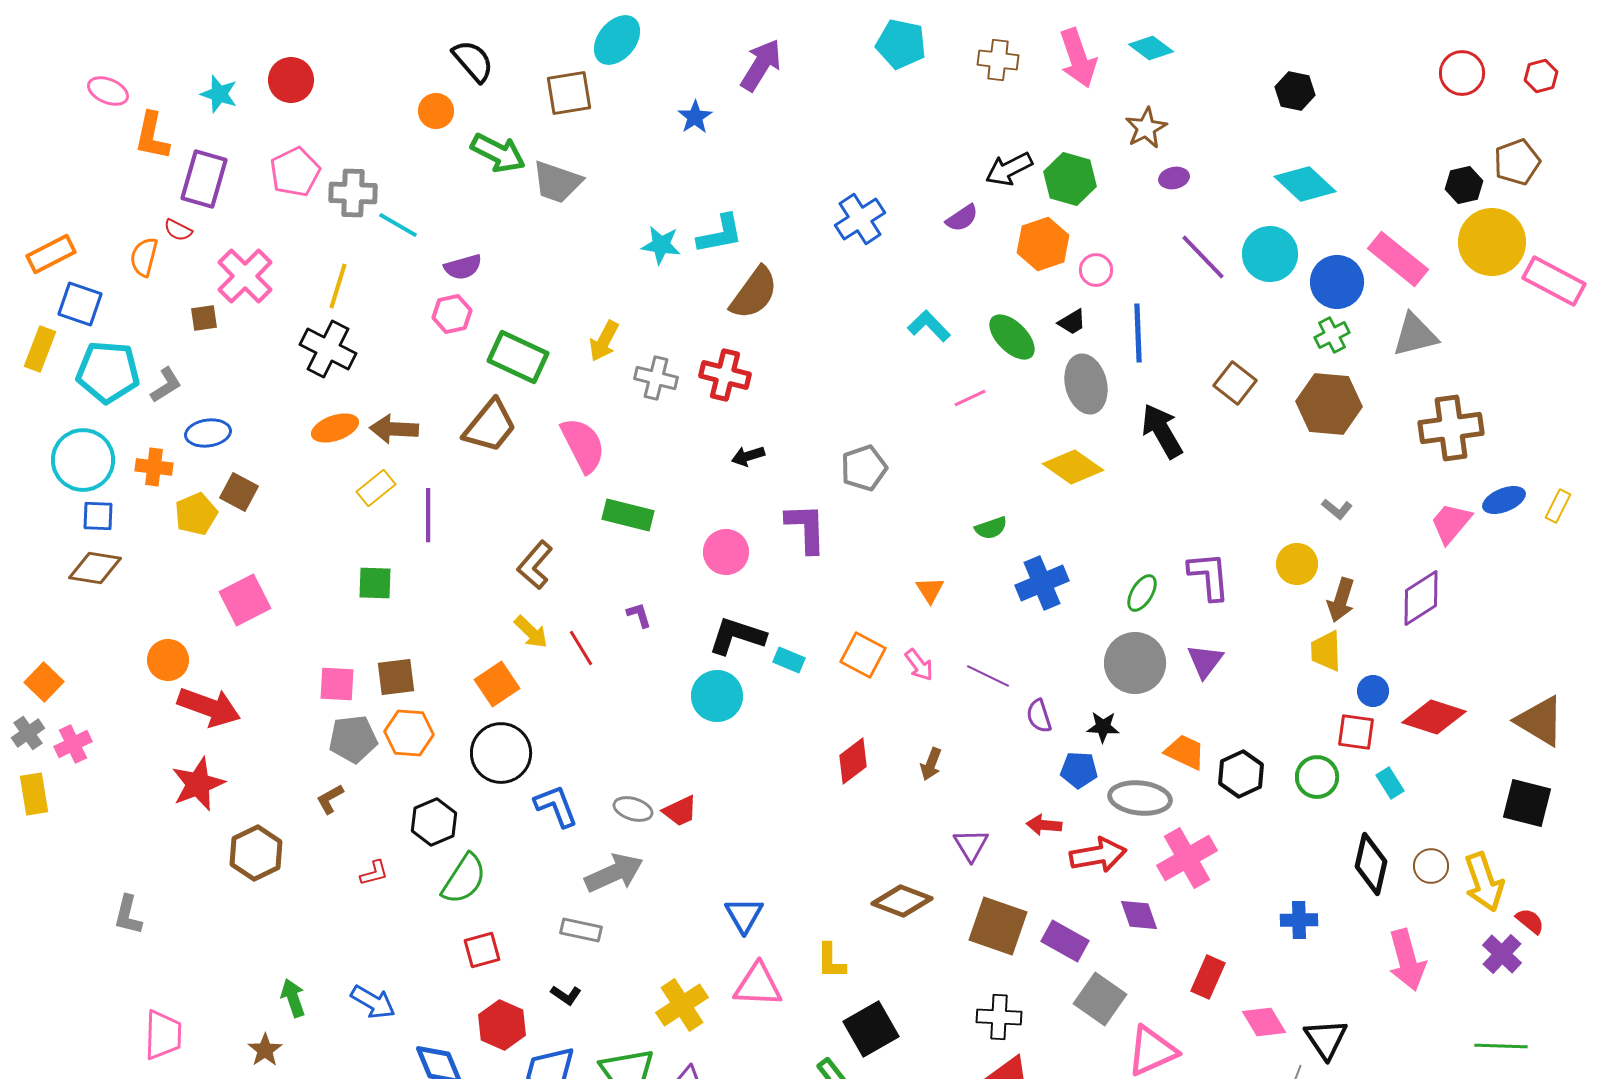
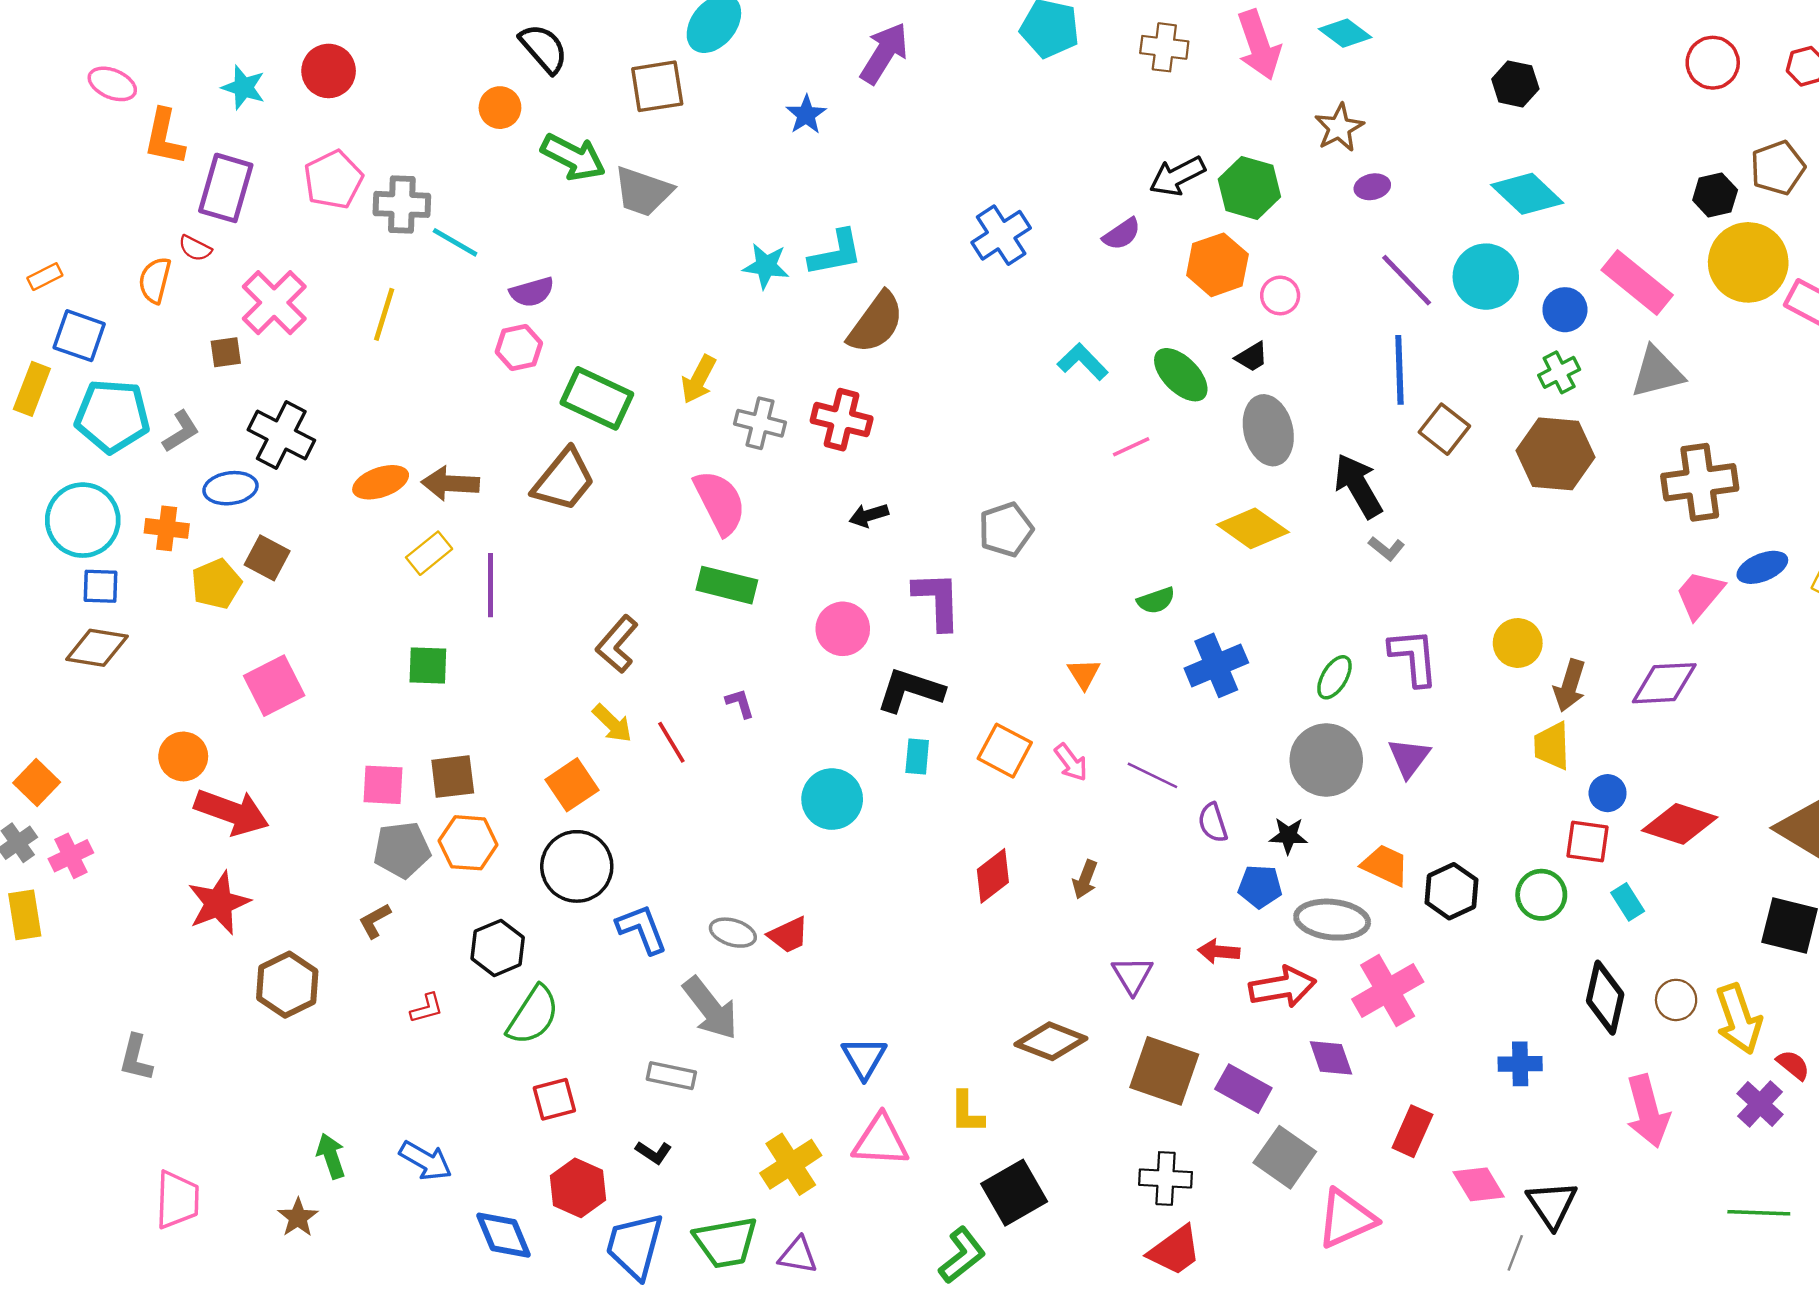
orange rectangle: (51, 254) -> (45, 277), size x0.6
blue circle: (1337, 282) -> (1565, 310), size x0.7
blue line: (1138, 333) -> (1399, 370), moved
black cross: (328, 349) -> (281, 435), moved
pink semicircle: (583, 445) -> (720, 502), moved
gray L-shape: (1337, 509) -> (1386, 548), moved
purple diamond: (1421, 598) -> (1664, 683), turned 30
black L-shape: (737, 636) -> (910, 690), moved
cyan rectangle: (789, 660) -> (917, 756), turned 72
gray arrow: (614, 873) -> (710, 1008), turned 76

